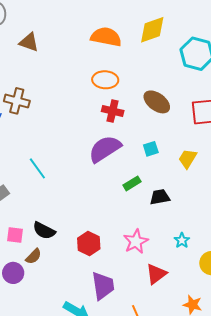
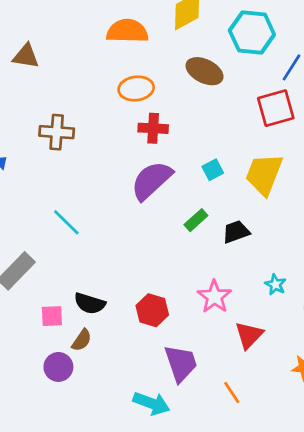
brown cross: (17, 101) -> (57, 132), moved
brown ellipse: (157, 102) -> (205, 71), moved
yellow trapezoid: (188, 159) -> (264, 174), size x1.6

